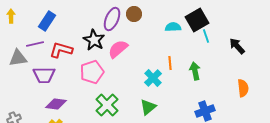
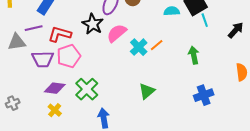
black arrow: (237, 46) -> (236, 30), turned 84
orange line: (170, 63) -> (157, 45), moved, turned 56
pink pentagon: (92, 72) -> (69, 56), moved
cyan cross: (153, 78) -> (139, 47), moved
green cross: (107, 105) -> (87, 89), moved

